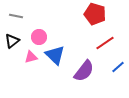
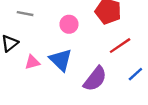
gray line: (16, 16) -> (25, 14), moved
pink circle: (39, 37) -> (69, 24), moved

